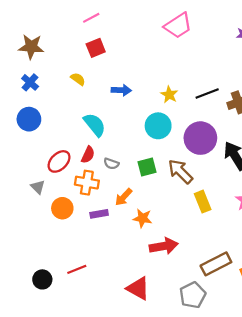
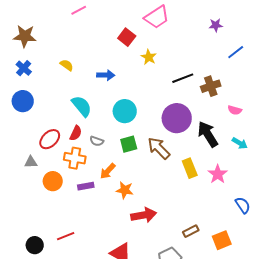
red square: (96, 48) -> (127, 37), moved, turned -30
yellow star: (169, 95) -> (149, 57), moved
cyan circle: (158, 126) -> (125, 111), moved
gray triangle: (38, 187) -> (31, 162), turned -48
yellow rectangle: (203, 202) -> (190, 168), moved
brown rectangle: (216, 264) -> (191, 231), size x0.6

